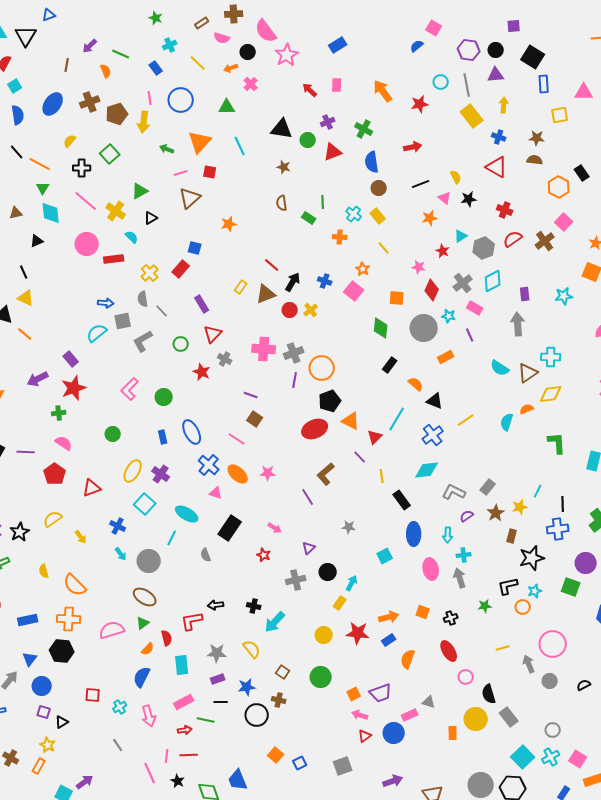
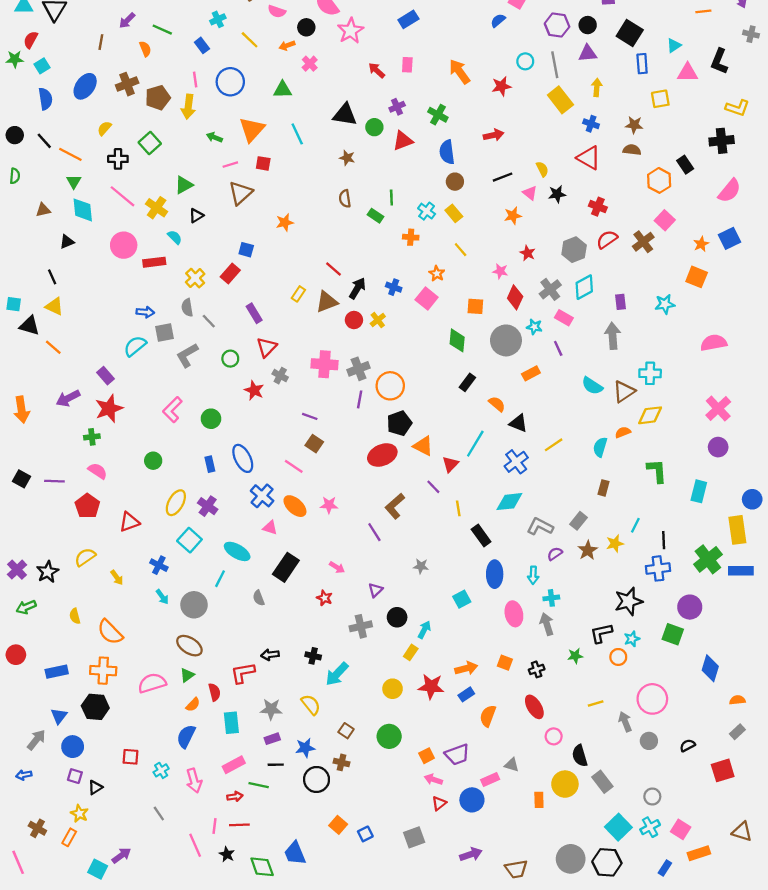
cyan triangle: (461, 236) -> (674, 45), moved
brown rectangle: (512, 536) -> (604, 488), moved

